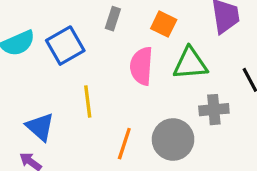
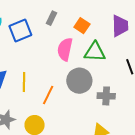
yellow line: (88, 102) -> (24, 82), moved
gray cross: (214, 110) -> (106, 96), moved
gray circle: (173, 139) -> (79, 81), moved

